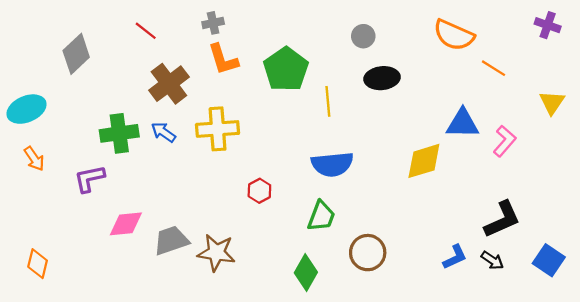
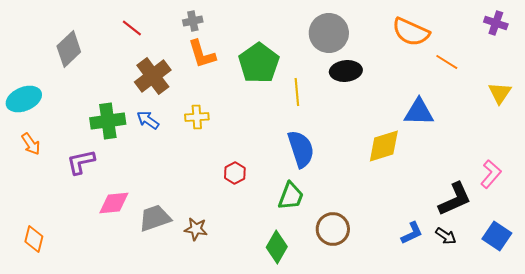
gray circle: (363, 36) -> (329, 33), size x1.8
yellow cross: (218, 129) -> (197, 117), size x0.6
pink L-shape: (505, 141) -> (491, 174), moved
blue semicircle: (332, 164) -> (301, 149), turned -102
brown star: (216, 253) -> (196, 229), size x0.7

